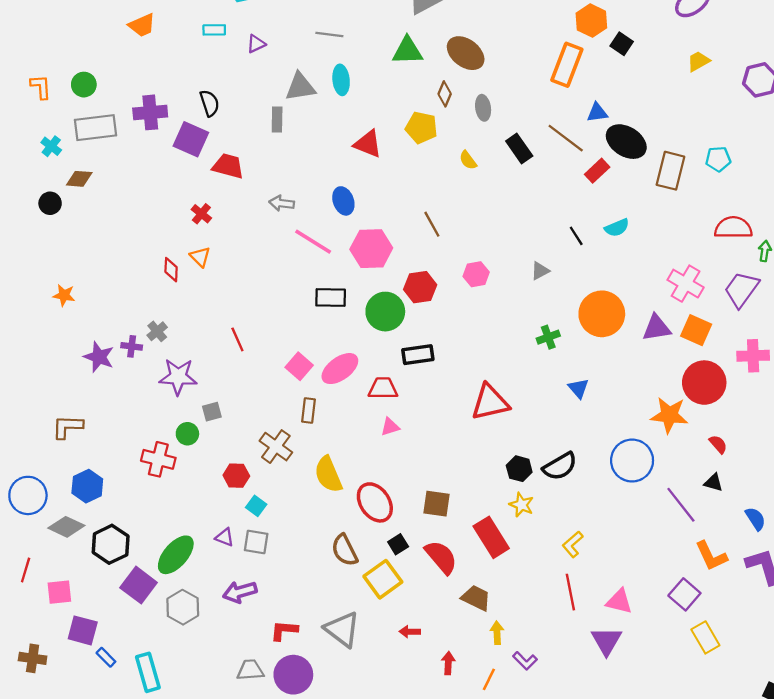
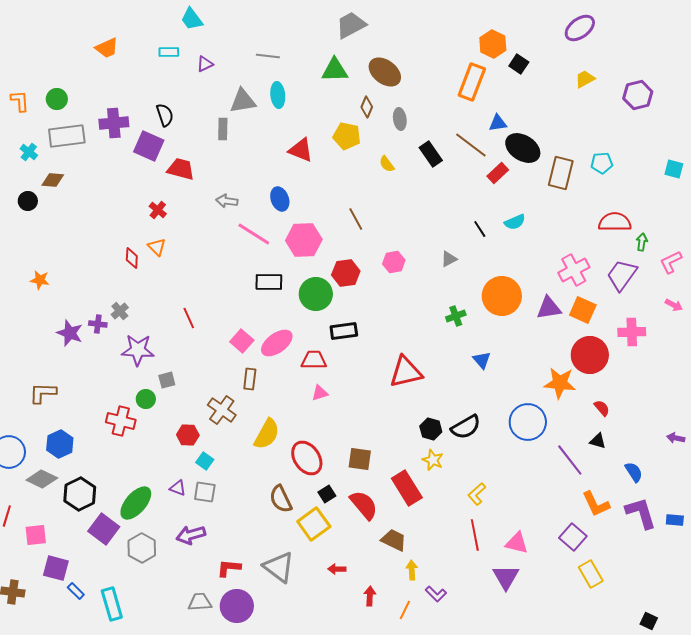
pink cross: (686, 284) -> (574, 270), turned 32
yellow semicircle: (328, 474) -> (267, 434), turned -128

